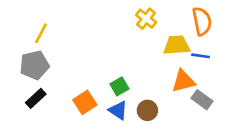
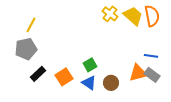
yellow trapezoid: (177, 45) -> (133, 16), moved, turned 45
blue line: (201, 56) -> (151, 56), moved
orange triangle: (183, 81) -> (138, 73), moved
black rectangle: (36, 98) -> (38, 74), moved

